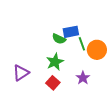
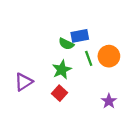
green line: (82, 44) -> (89, 58), moved
purple star: (83, 78) -> (109, 101), moved

